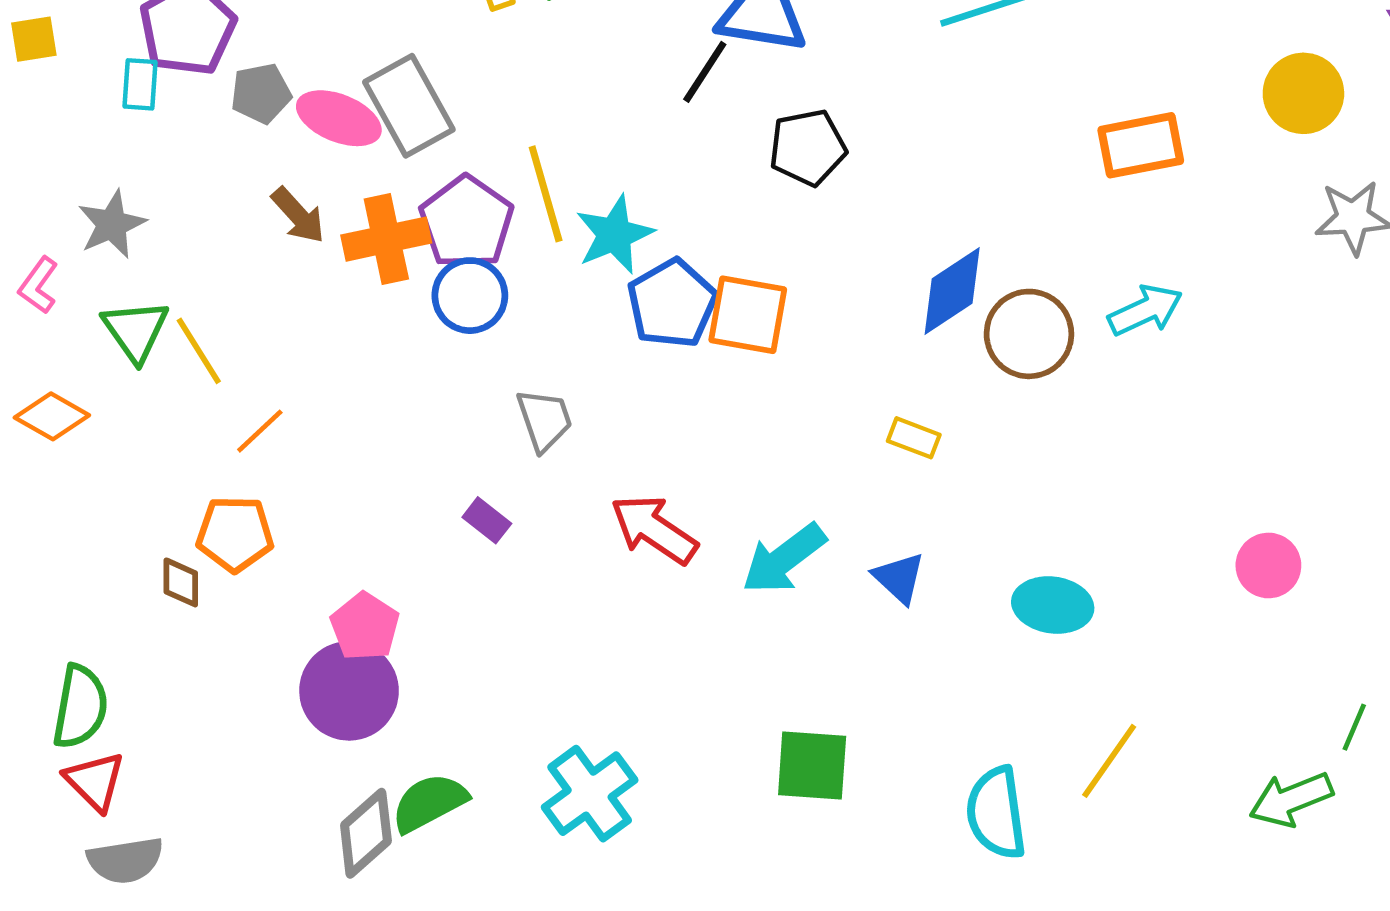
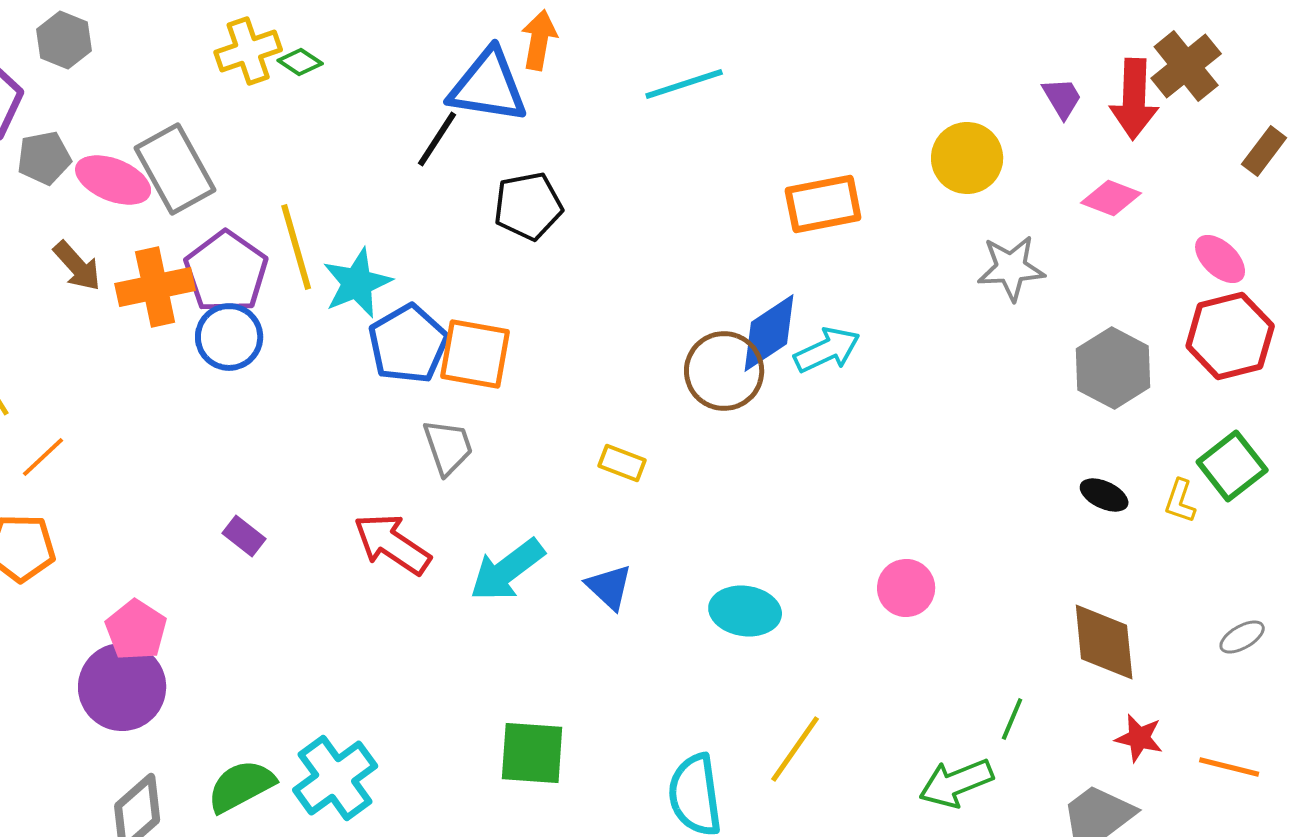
blue diamond: (952, 291) -> (769, 333), moved
gray trapezoid: (544, 420) -> (448, 447), moved
pink circle: (1268, 565) -> (906, 588), moved
green semicircle: (429, 803) -> (241, 786), moved

